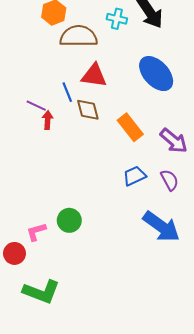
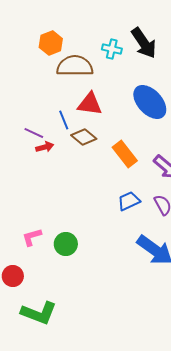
brown diamond: (88, 110) -> (84, 137), turned -35
red arrow: (48, 120) -> (45, 147), turned 72
pink L-shape: (36, 232) -> (32, 237), moved

